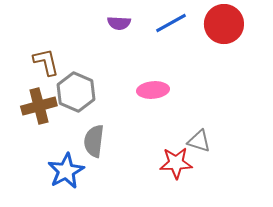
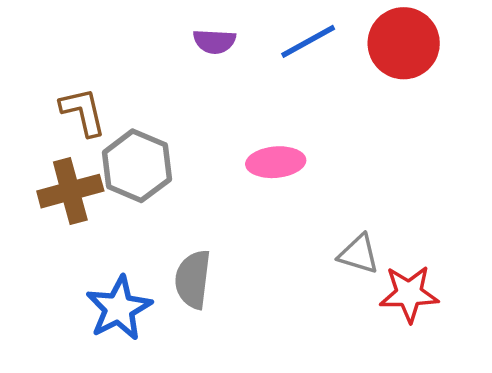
gray semicircle: (94, 141) -> (193, 279), moved
red star: (176, 163) -> (409, 294), moved

